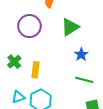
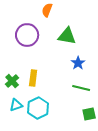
green triangle: (70, 27) -> (67, 36), turned 42
green cross: (14, 62) -> (12, 81), moved

